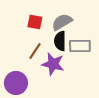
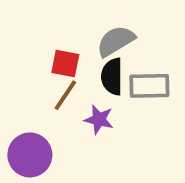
red square: (35, 22) -> (65, 63), moved
purple star: (53, 64) -> (99, 119), size x0.7

